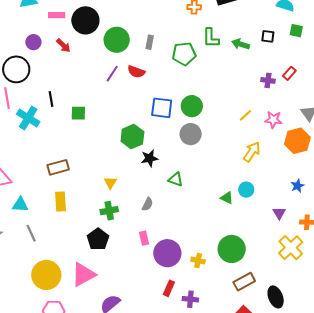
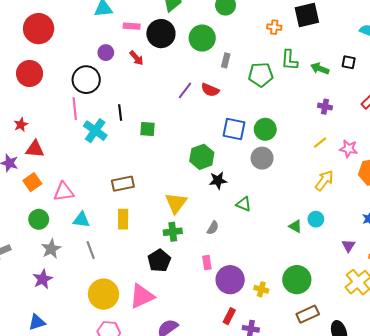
green circle: (117, 40) -> (202, 38), moved
purple cross: (268, 80) -> (325, 107), moved
yellow triangle: (110, 183) -> (176, 203), size x1.6

